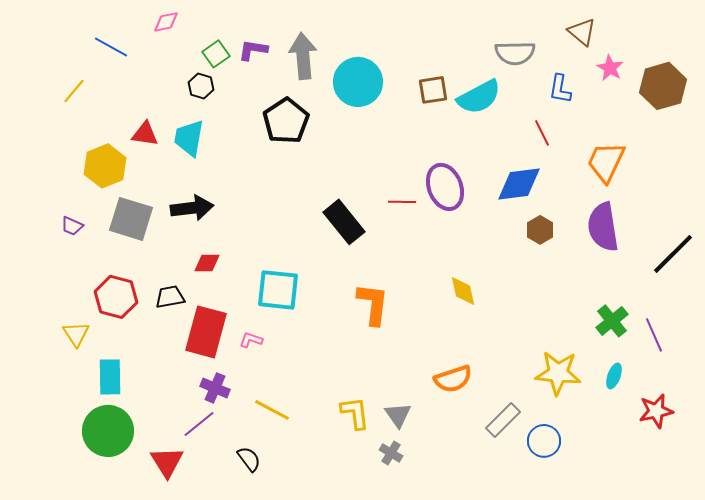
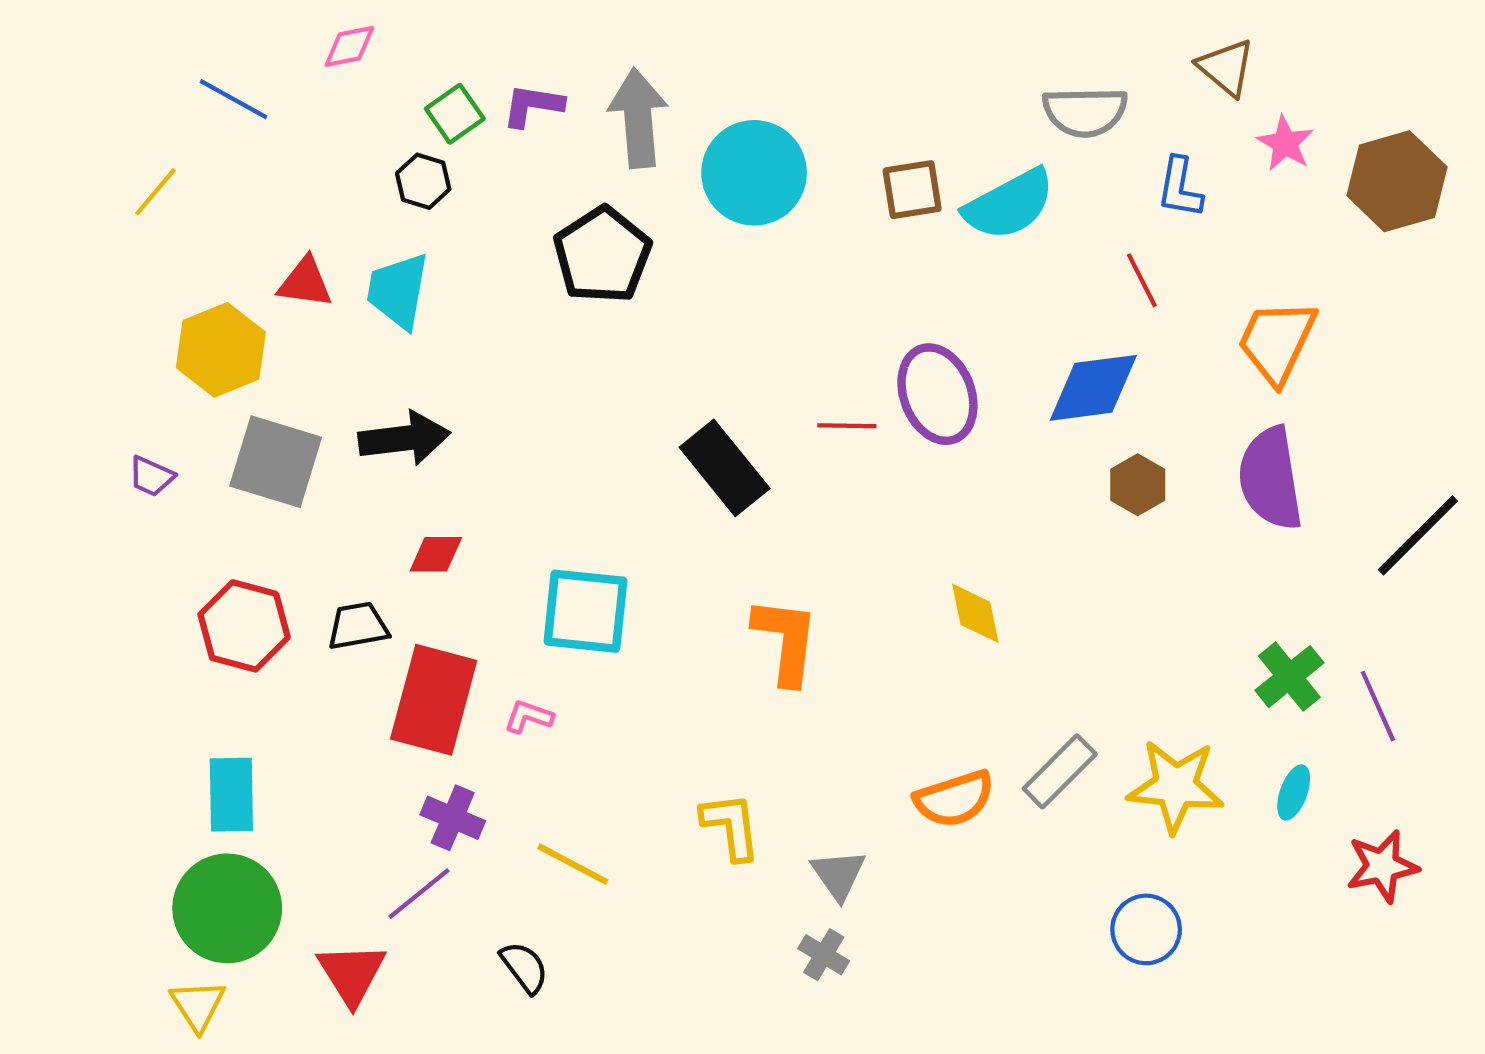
yellow triangle: (76, 334) -> (198, 1005), moved
yellow L-shape: (355, 413) -> (731, 826), moved
gray rectangle: (503, 420) -> (1060, 771), moved

